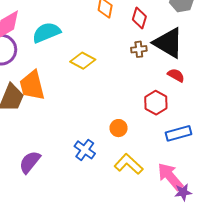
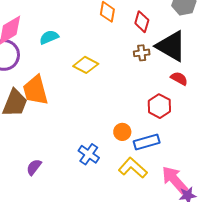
cyan semicircle: (46, 32) -> (49, 37), size x0.7
blue rectangle: (178, 133) -> (147, 142), moved
purple semicircle: (30, 162) -> (34, 167), size x0.7

